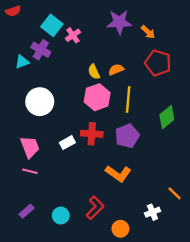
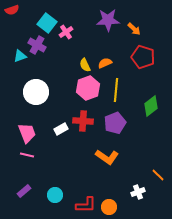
red L-shape: (95, 208) -> (86, 205), moved, turned 45

